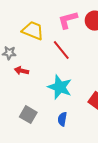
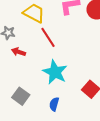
red line: (61, 50) -> (48, 37), moved

